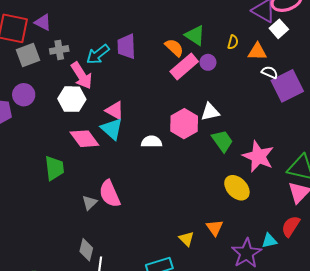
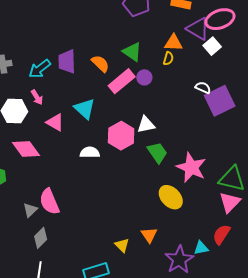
orange semicircle: (174, 48) -> (100, 64), moved
orange triangle: (257, 52) -> (173, 43), moved
pink arrow: (82, 76) -> (37, 97), moved, size x0.6
cyan triangle: (112, 129) -> (85, 109), moved
gray diamond: (86, 250) -> (41, 238), moved, turned 30

